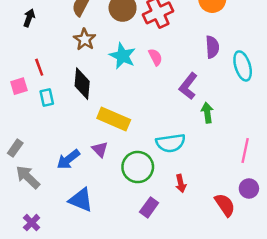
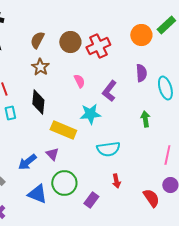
cyan star: (123, 56) -> (90, 114), moved, turned -30
pink semicircle: (155, 57) -> (79, 81), moved
purple L-shape: (188, 86) -> (109, 91), moved
green arrow: (207, 113) -> (145, 119), moved
green circle: (138, 167) -> (64, 183), moved

